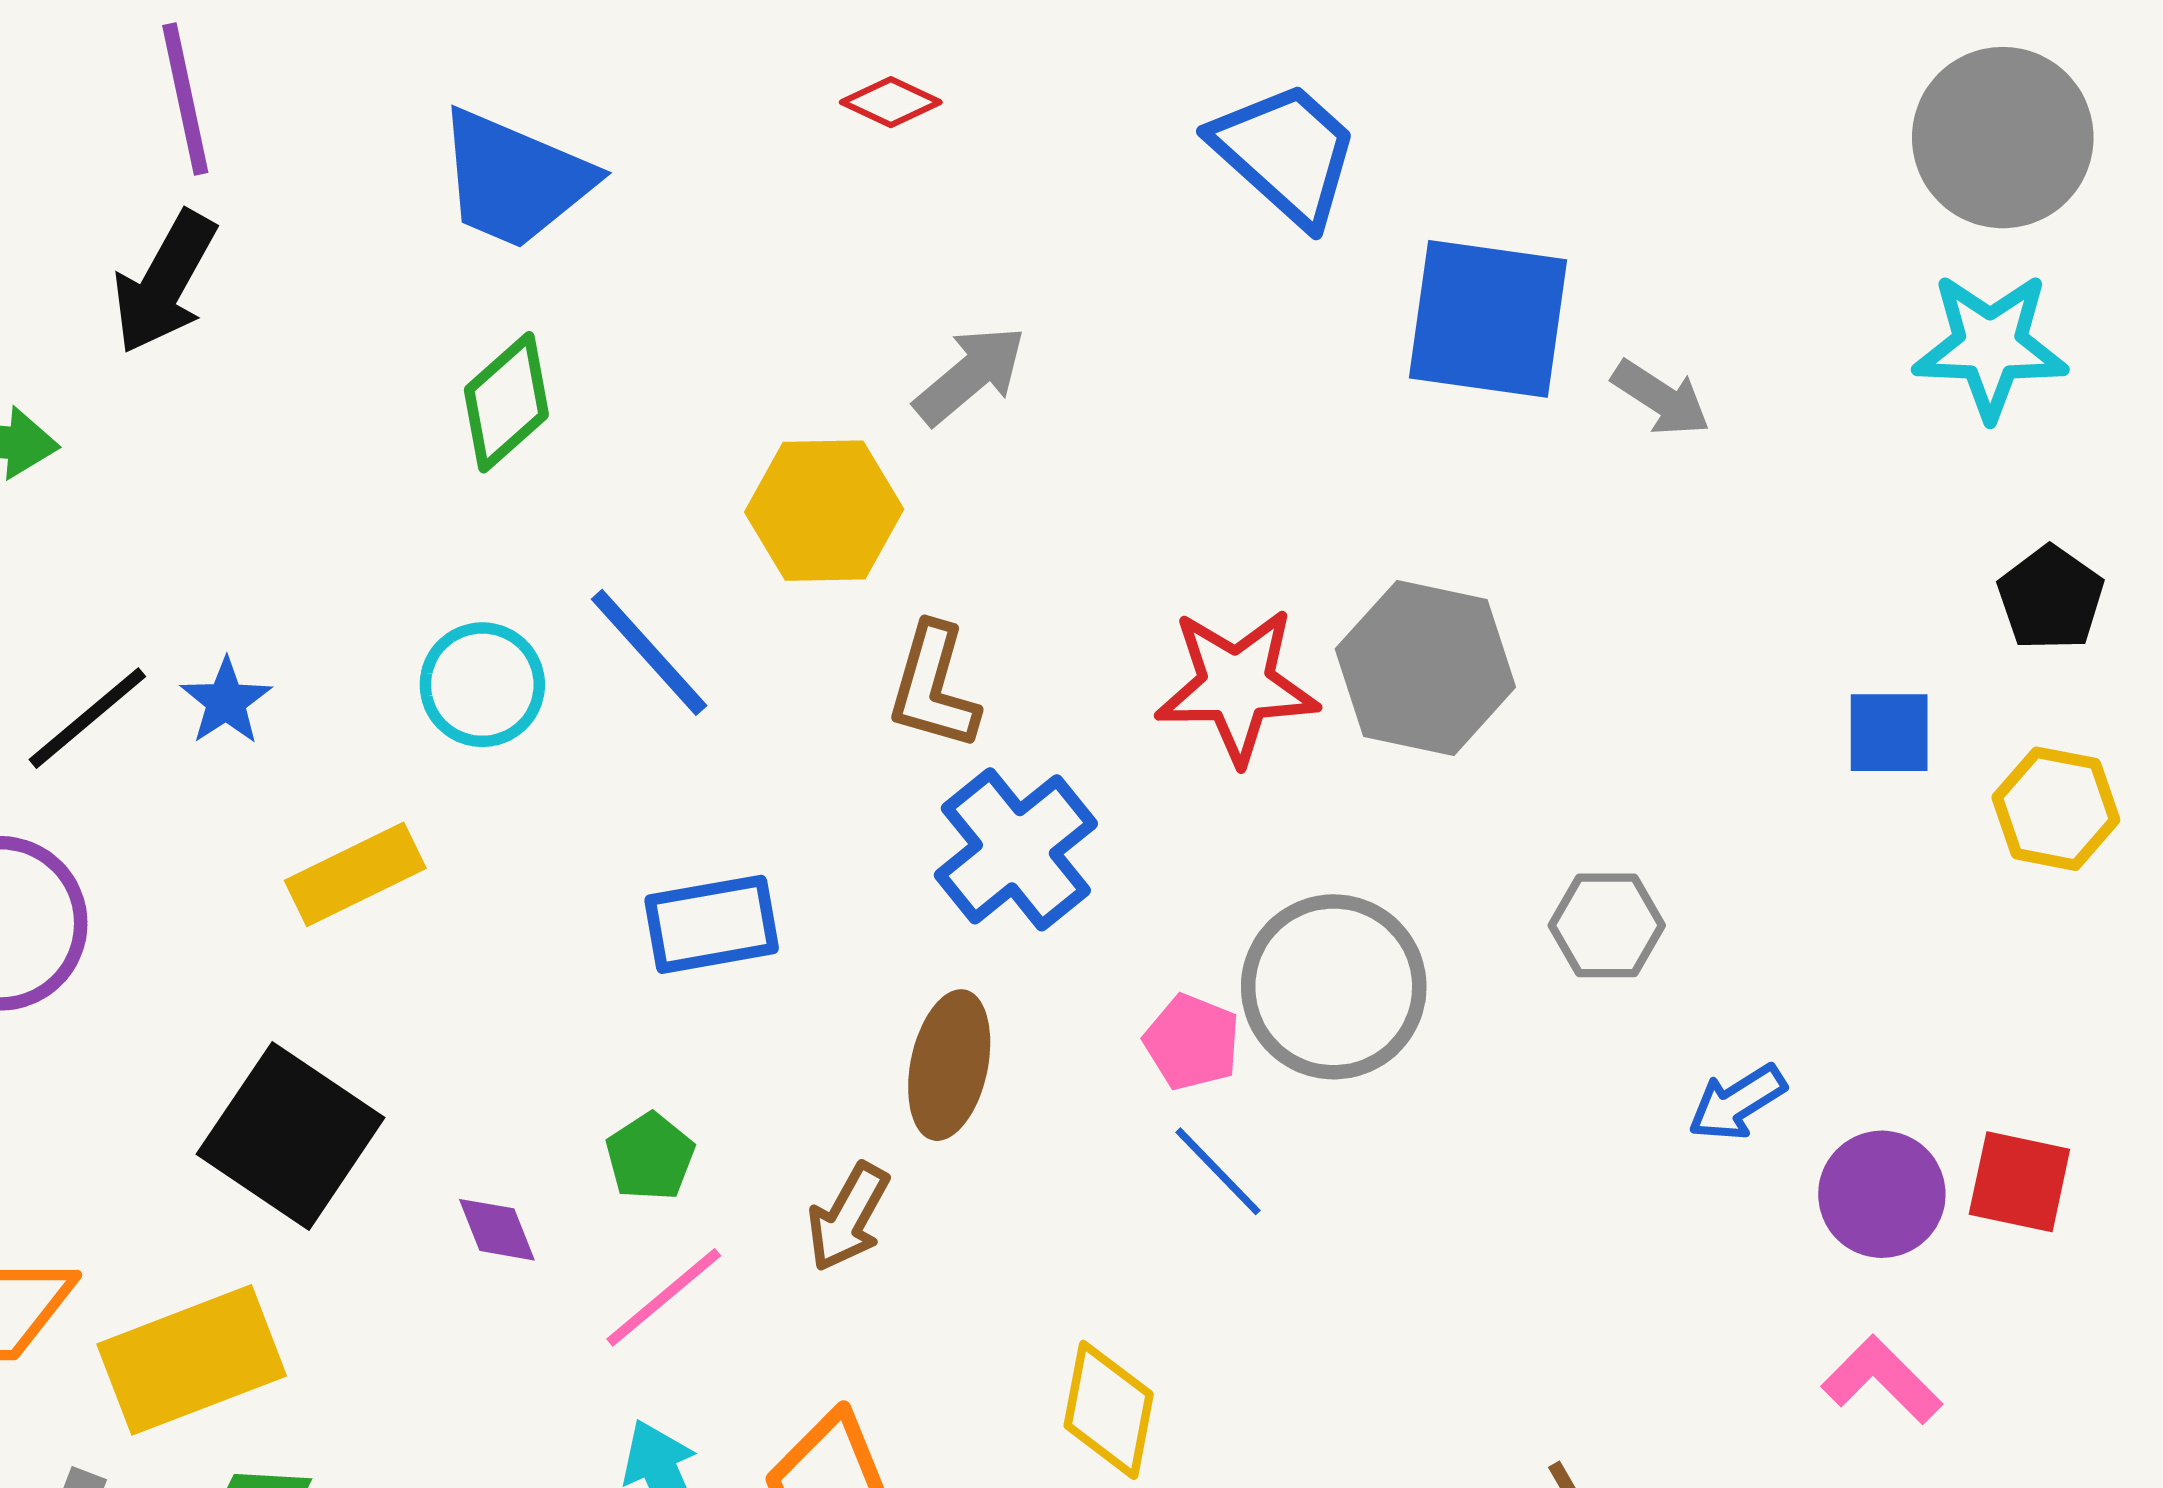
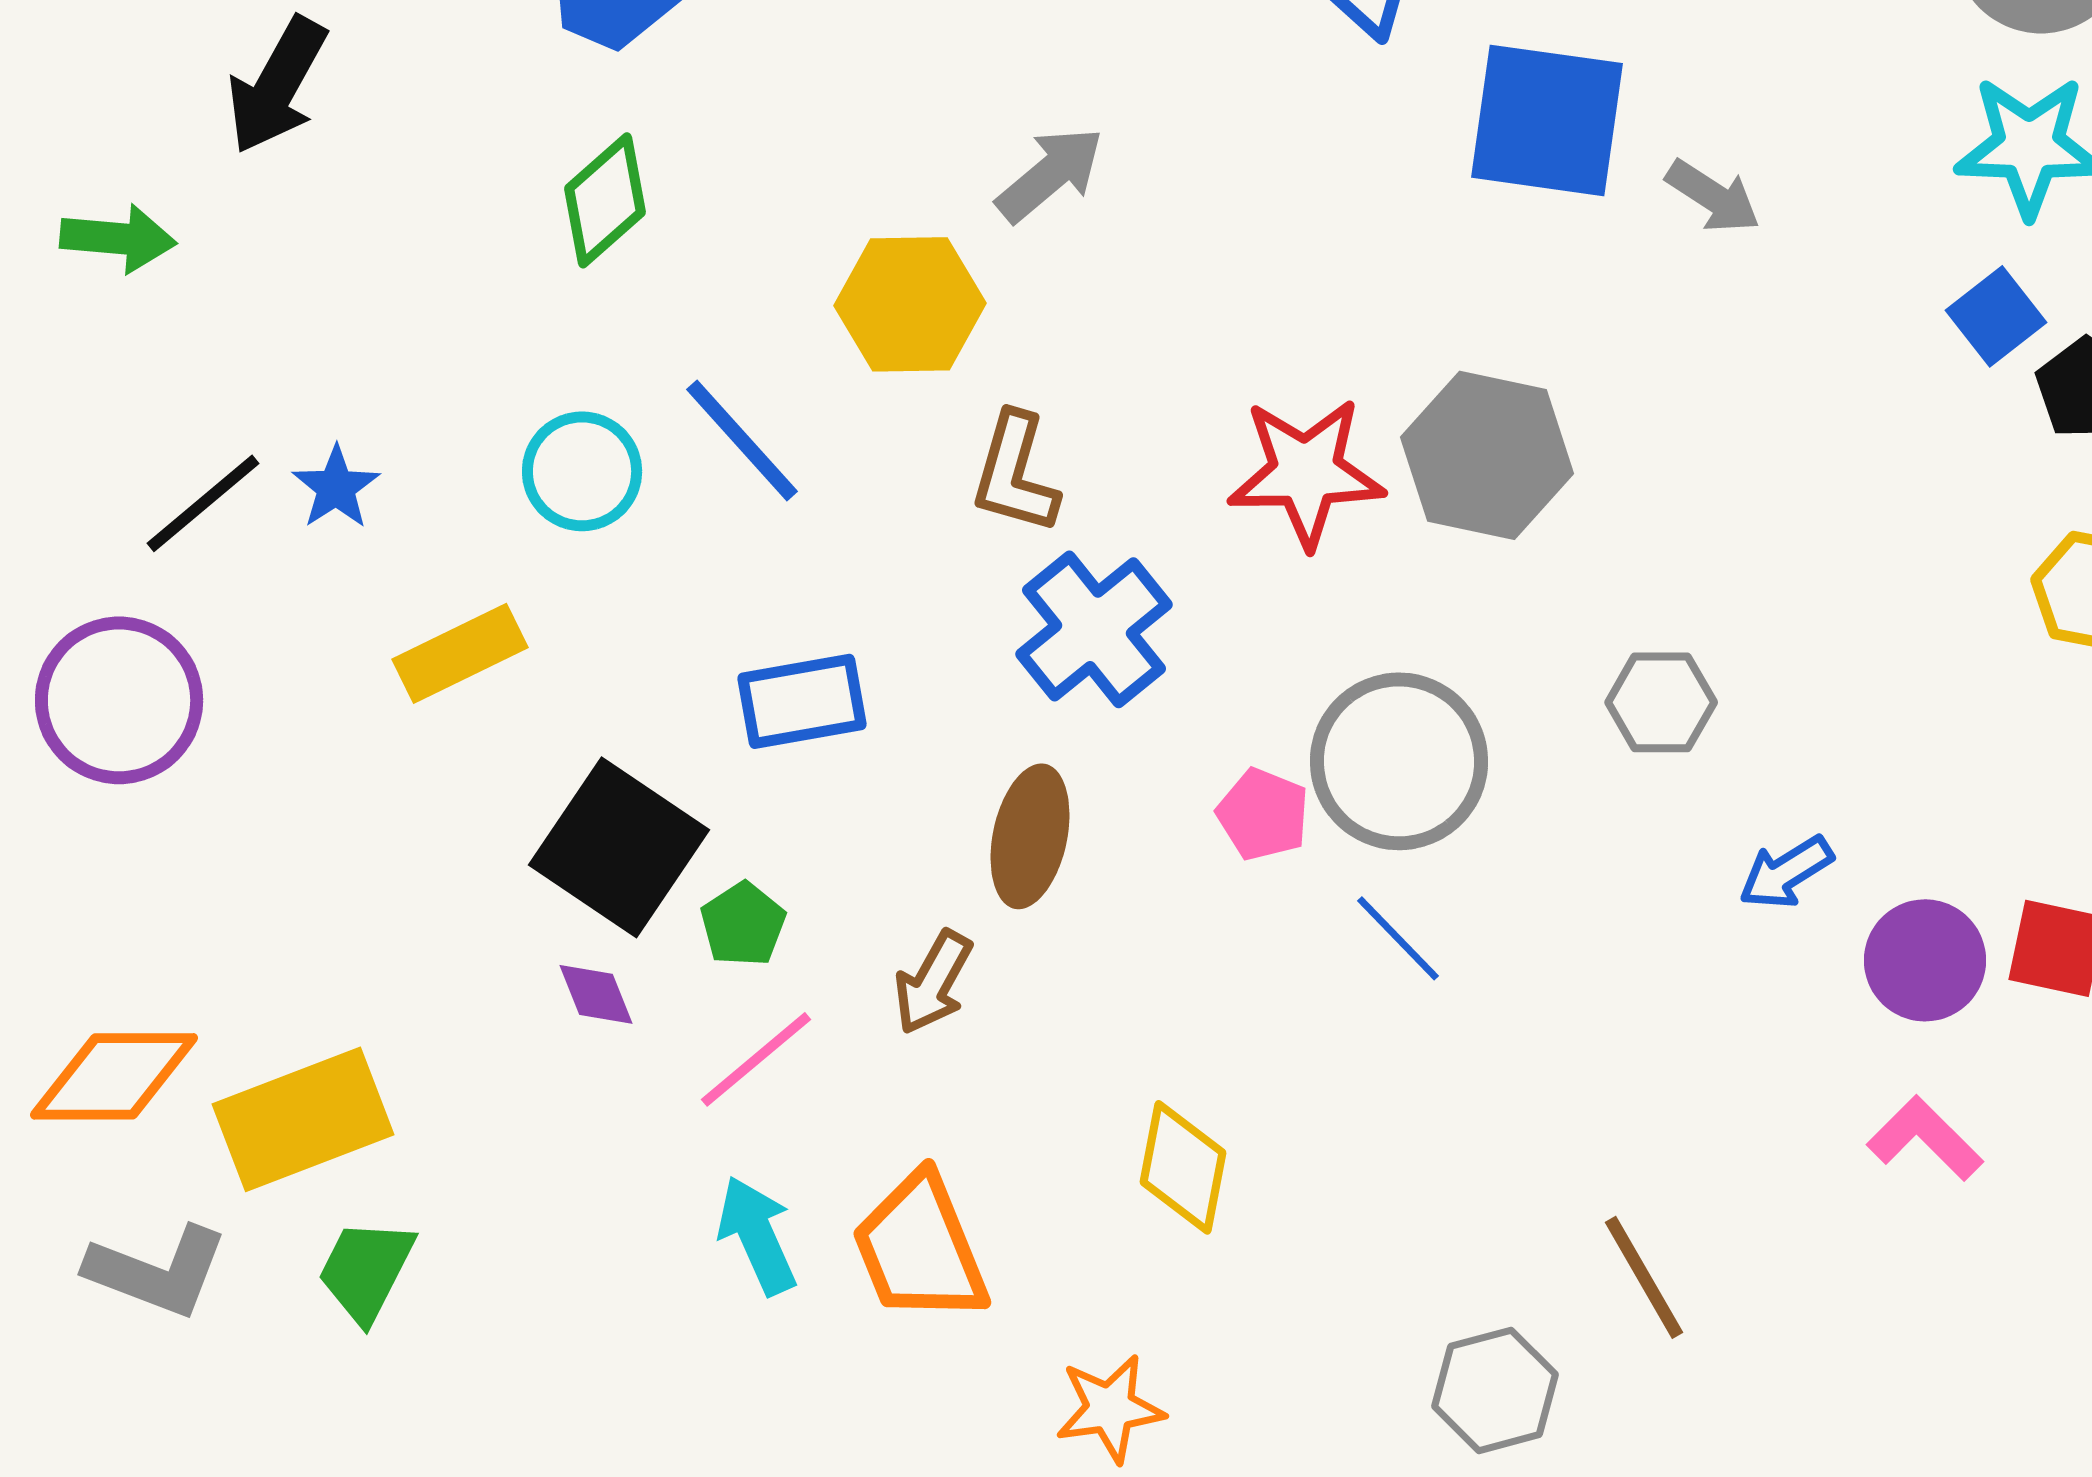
blue square: (1889, 733) -> (1996, 316), moved, turned -38
black square: (291, 1136) -> (619, 847), moved
blue line: (1218, 1171) -> (1398, 938), moved

